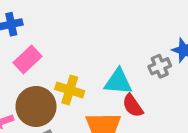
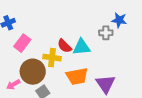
gray cross: (160, 66) -> (106, 33), turned 32
red semicircle: (133, 106) -> (64, 46), moved

